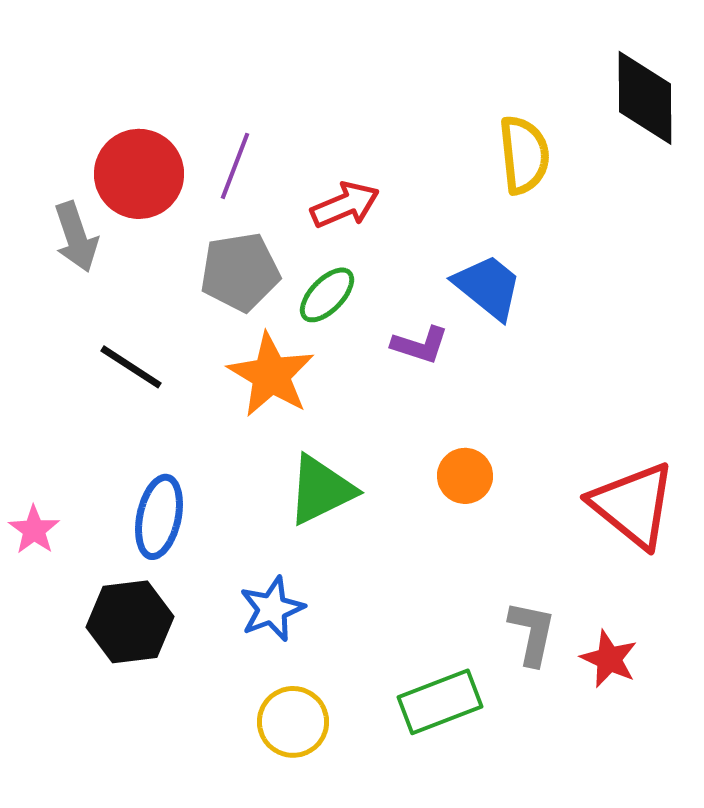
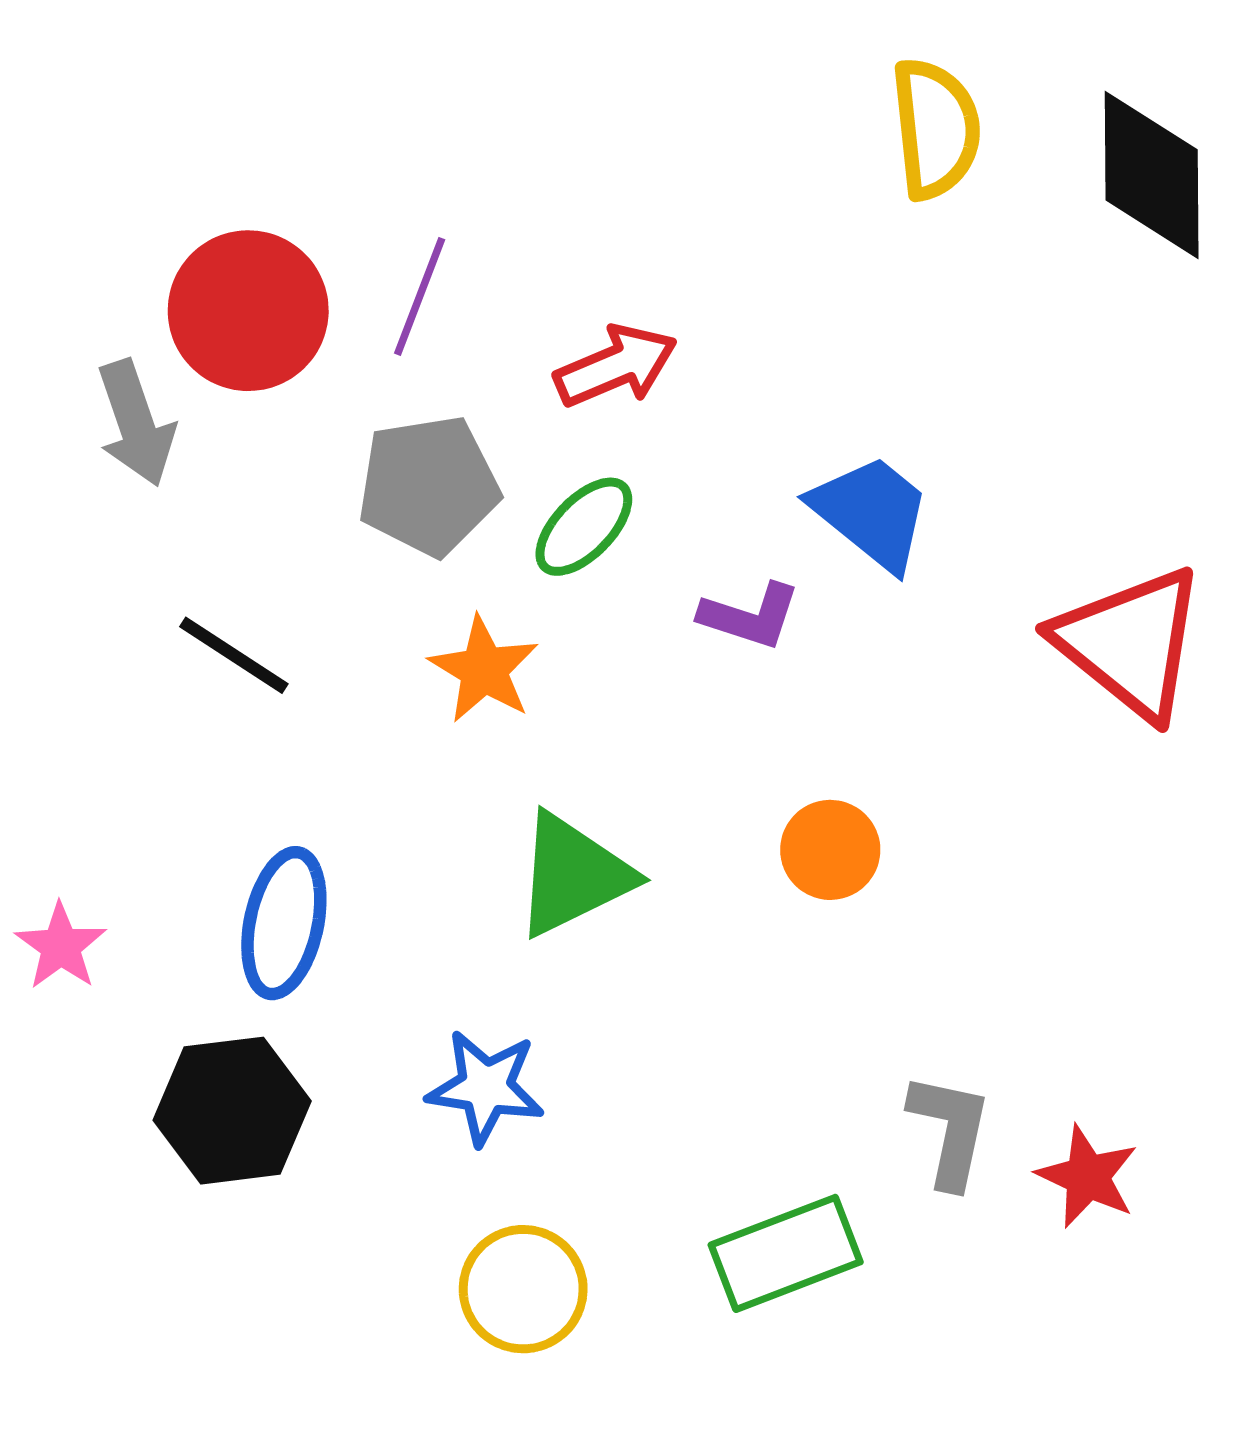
yellow semicircle: (524, 155) -> (936, 129), moved
orange star: (271, 375) -> (484, 670), size x0.7
red triangle: (633, 505) -> (1130, 643), moved
blue star: (272, 609) -> (486, 1087), turned 30

